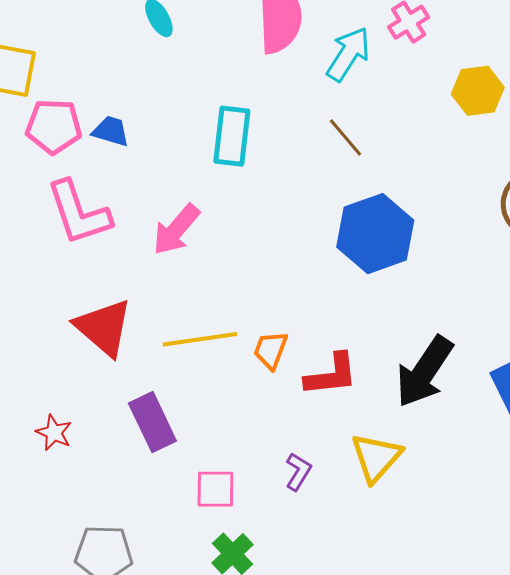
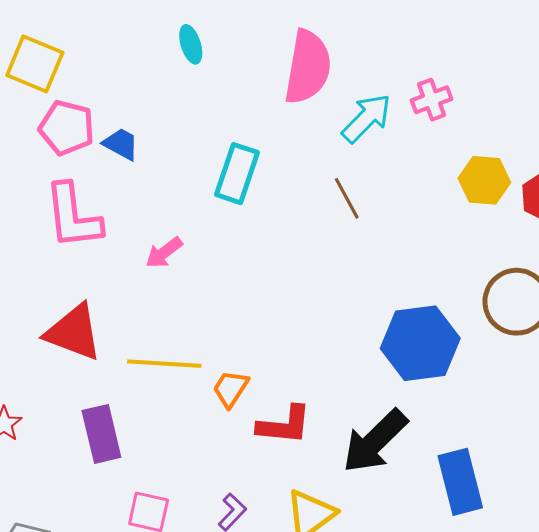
pink arrow: (176, 230) -> (164, 253), size x0.7
blue hexagon: (375, 234) -> (420, 343), moved
red triangle: (104, 327) -> (74, 332), turned -32

